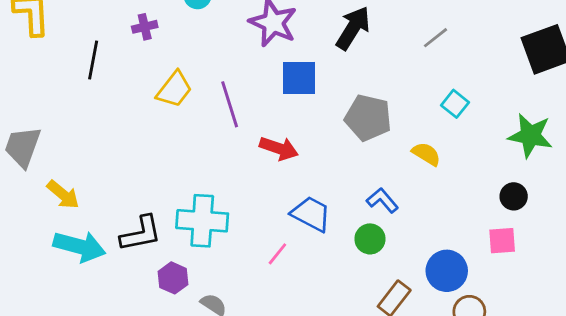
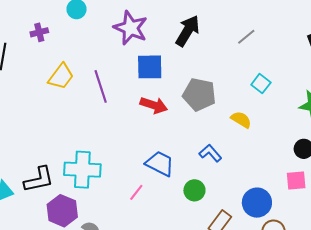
red arrow: (279, 148) -> (154, 105), moved
green circle: (370, 239) -> (194, 190), moved
purple hexagon: (173, 278) -> (62, 211), size x1.4

